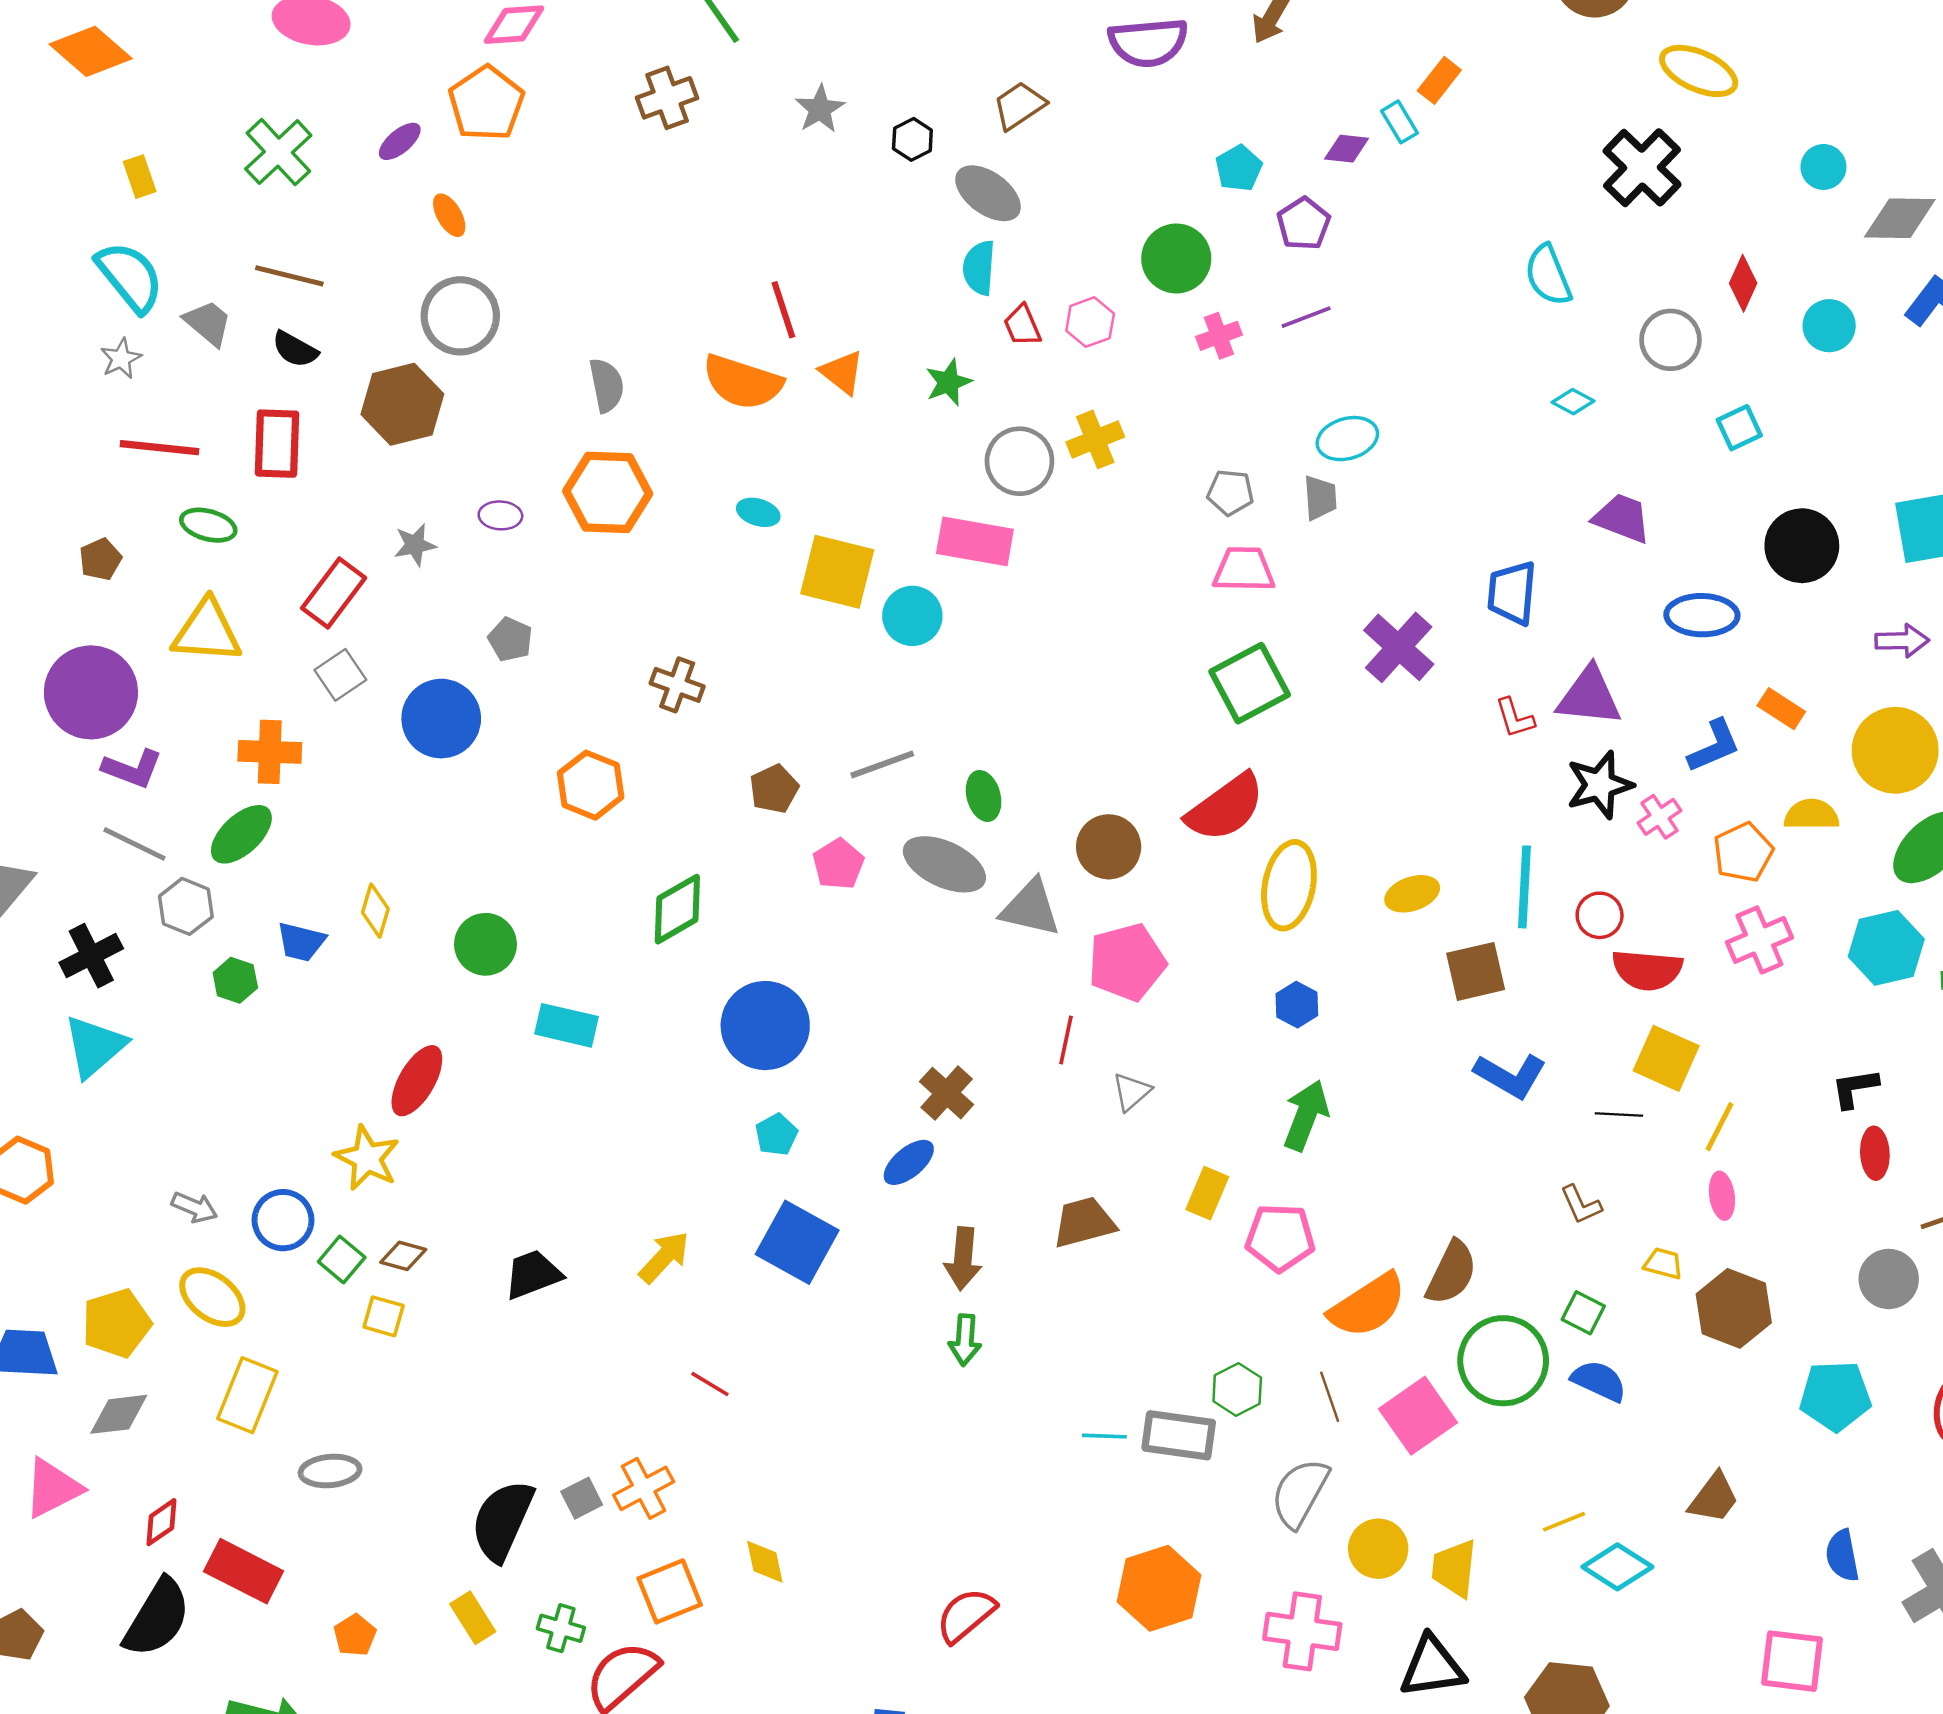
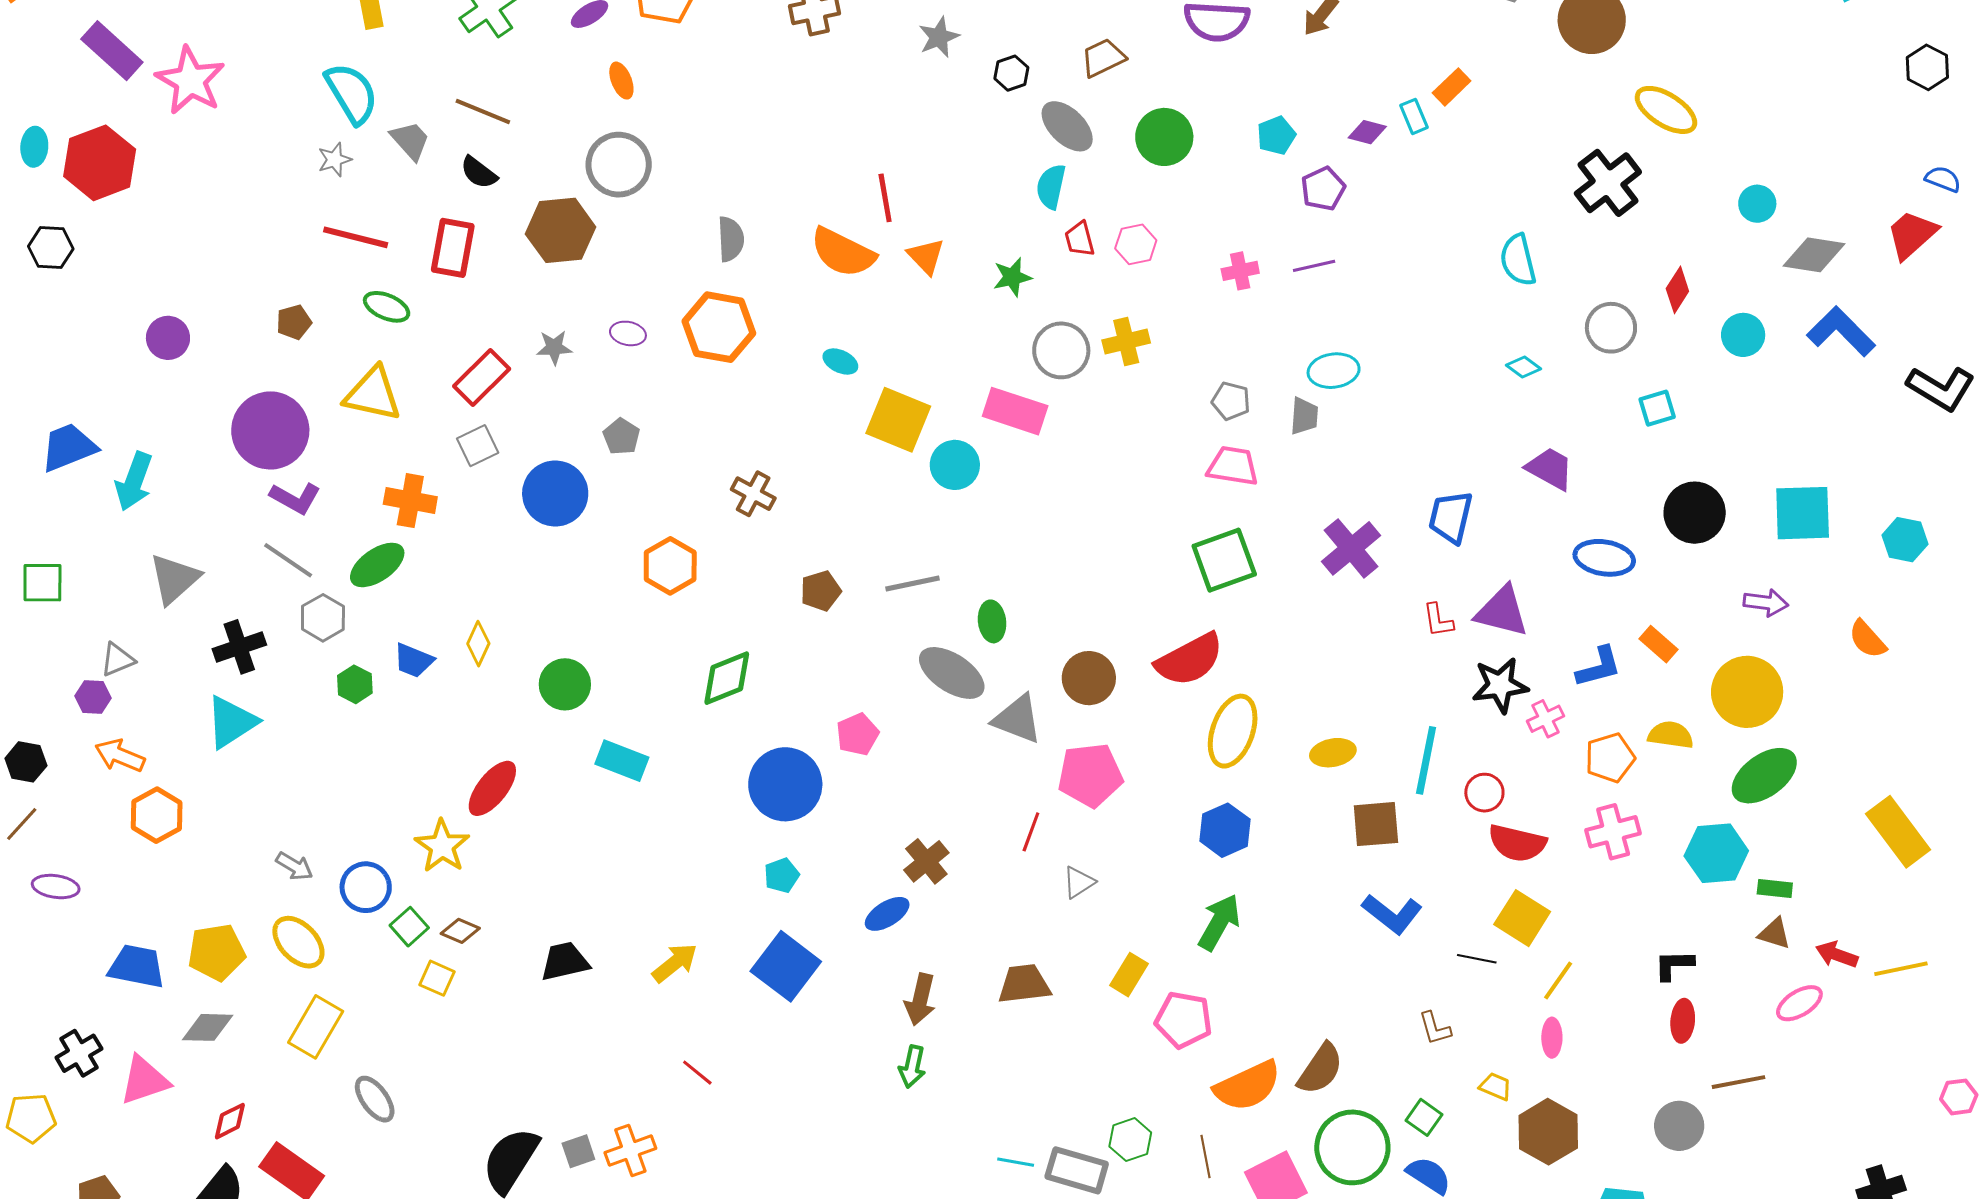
green circle: (1176, 258) -> (1164, 137), moved
pink pentagon: (838, 864) -> (858, 734), moved
blue hexagon: (1297, 1005) -> (1225, 830), size x1.4
gray ellipse: (330, 1471) -> (375, 1099), turned 51

